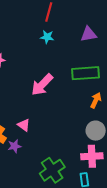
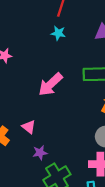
purple star: (14, 146) -> (40, 153), moved

